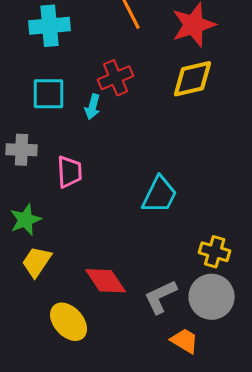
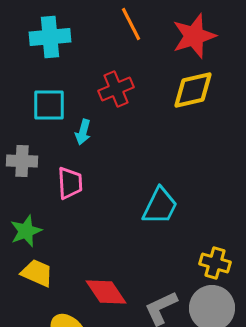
cyan arrow: (93, 107) -> (83, 132), moved
yellow trapezoid: (37, 262) -> (37, 273), turned 80

